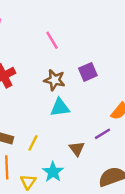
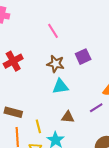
yellow line: (33, 143) -> (38, 126), moved, turned -40
brown triangle: (77, 149) -> (68, 117), moved, turned -48

